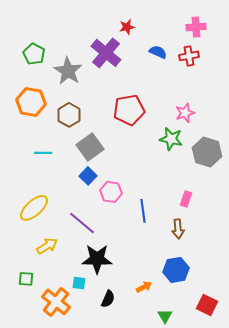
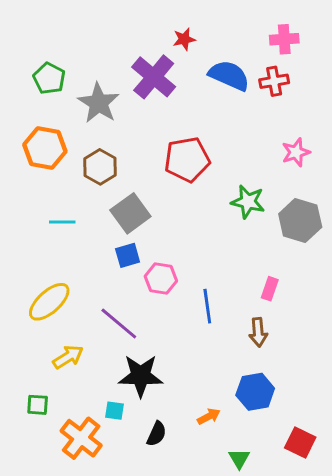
blue semicircle: (158, 52) -> (229, 75), size x1.6
pink star: (185, 113) -> (296, 152), moved
blue square: (88, 176) -> (128, 255), turned 30

